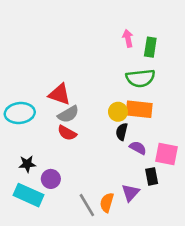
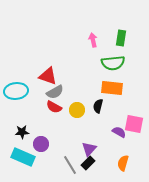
pink arrow: (128, 38) -> (93, 40), moved
yellow circle: (118, 112) -> (77, 110), moved
purple semicircle: (138, 148) -> (119, 132), moved
black rectangle: (152, 176) -> (88, 163), moved, turned 56
purple triangle: (130, 193) -> (89, 149), moved
orange semicircle: (107, 203) -> (123, 163), moved

